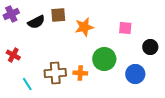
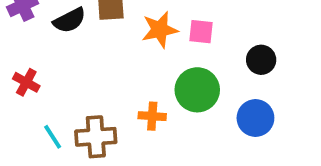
pink square: (125, 28) -> (201, 32), moved
black circle: (150, 47) -> (261, 60), moved
brown cross: (55, 73) -> (96, 137), moved

